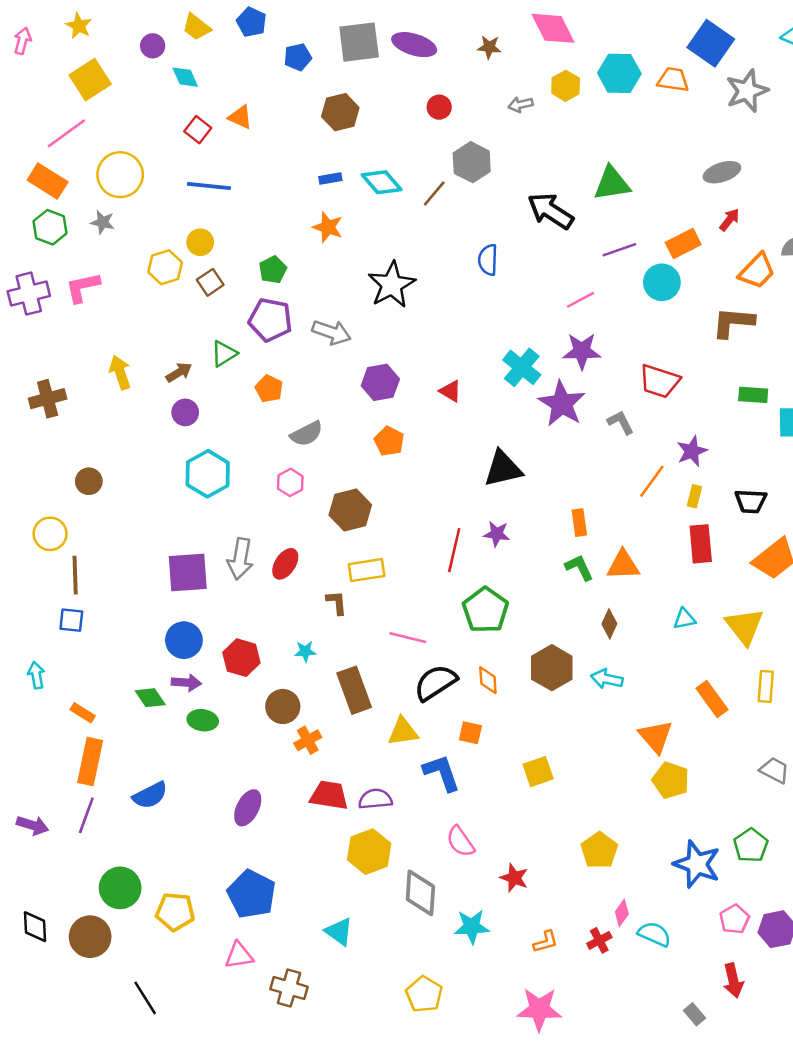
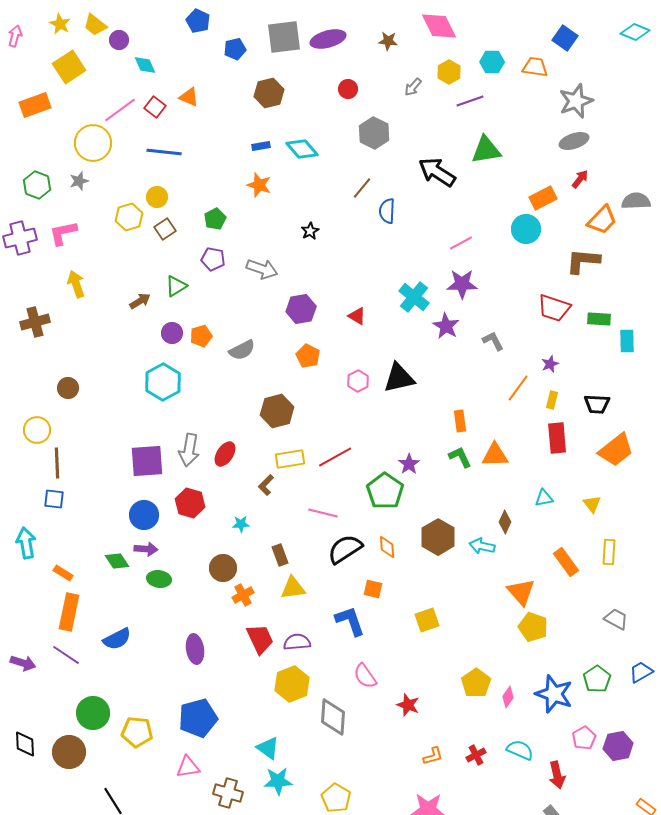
yellow trapezoid: (196, 27) -> (95, 25), moved
blue square: (711, 43) -> (565, 38), size x0.7
purple ellipse: (414, 45) -> (328, 39), turned -32
cyan hexagon: (619, 73) -> (492, 62), size x0.7
gray star: (747, 91) -> (576, 101), moved
gray arrow: (520, 105) -> (413, 87), turned -36
pink line: (66, 133) -> (120, 110), moved
orange rectangle: (48, 181) -> (35, 105), moved, turned -52
brown line: (434, 193) -> (362, 188), moved
gray star: (103, 222) -> (79, 181), turned -30
purple line: (619, 250) -> (470, 101), moved
black star: (392, 285) -> (310, 231), size x0.5
purple pentagon: (270, 320) -> (213, 259), size x0.7
yellow arrow: (120, 372) -> (76, 284), moved
red trapezoid: (659, 381) -> (554, 308), moved
orange pentagon: (269, 389) -> (201, 336), moved, turned 30
purple star: (562, 404) -> (446, 326), size x0.7
purple circle: (185, 412) -> (172, 333), moved
purple star: (692, 451) -> (550, 364), size x0.7
pink hexagon: (290, 482) -> (358, 381), moved
purple star: (497, 534) -> (409, 464), moved, turned 30
red line: (454, 550) -> (335, 457), moved, turned 48
brown L-shape: (337, 603) -> (266, 485), turned -130
brown diamond: (609, 624) -> (505, 522), moved
yellow triangle: (744, 626) -> (592, 504), size x0.6
red hexagon: (241, 658) -> (190, 503), moved
cyan arrow: (36, 675) -> (26, 543), size x1.4
brown rectangle: (354, 690) -> (280, 555), size x0.6
yellow triangle: (403, 731) -> (293, 588), moved
red trapezoid: (329, 795) -> (260, 639), turned 56
purple ellipse: (248, 808) -> (195, 649), turned -36
purple line: (86, 815) -> (66, 655), turned -76
blue pentagon: (251, 894) -> (198, 718), turned 30
pink diamond: (622, 913) -> (508, 697), moved
cyan star: (472, 927) -> (278, 781), moved
red arrow: (733, 980) -> (557, 775), moved

